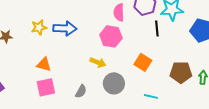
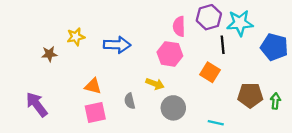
yellow star: (39, 27) -> (76, 37), moved
orange square: (143, 62) -> (210, 72), moved
gray semicircle: (81, 91) -> (130, 101), moved, turned 136

